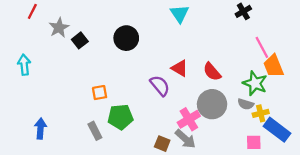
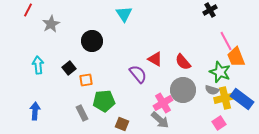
cyan triangle: (180, 14) -> (124, 14), moved
black circle: (126, 38) -> (92, 41), moved
black square: (80, 40) -> (69, 68), moved
cyan arrow: (24, 65) -> (38, 65), moved
yellow cross: (261, 113) -> (225, 98), size x1.5
blue rectangle: (277, 130) -> (242, 99), moved
pink square: (254, 142) -> (219, 123), turned -32
brown square: (162, 144) -> (122, 124), moved

